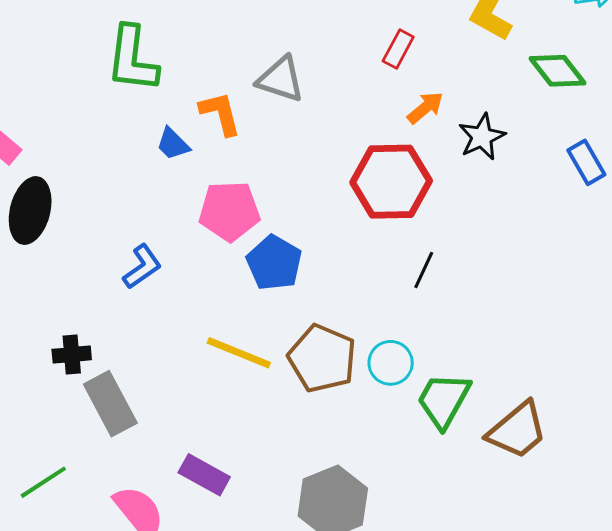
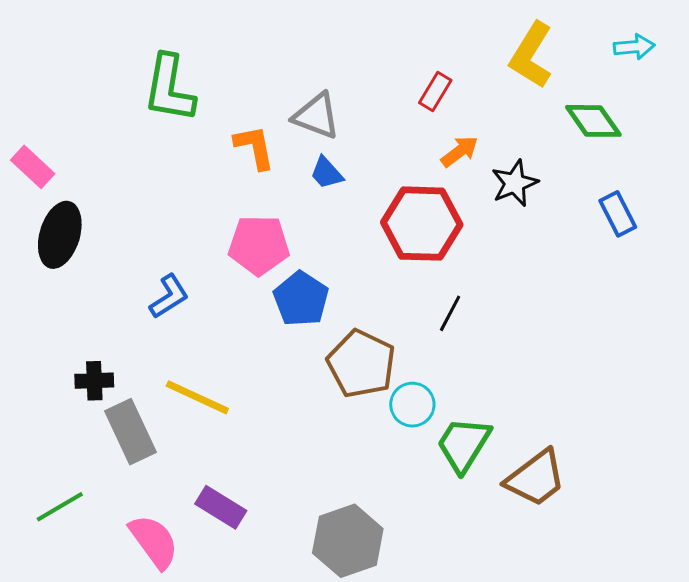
blue trapezoid: (173, 144) -> (327, 173), moved
yellow line: (239, 353) -> (197, 397), moved
brown pentagon: (322, 358) -> (361, 364), moved

